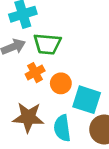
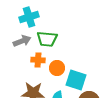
orange cross: (35, 73) -> (38, 60), turned 32

